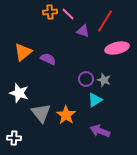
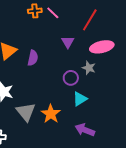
purple triangle: (83, 31) -> (68, 42), moved, turned 40
purple semicircle: (48, 59) -> (33, 58), turned 77
gray star: (104, 80) -> (89, 68), moved

